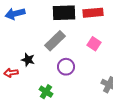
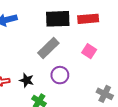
black star: (28, 60) -> (27, 80), moved

